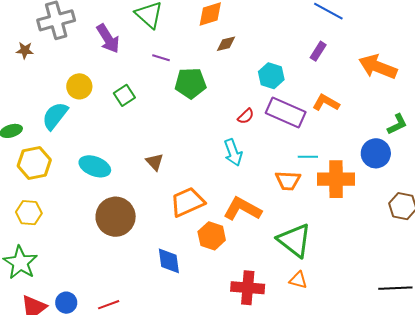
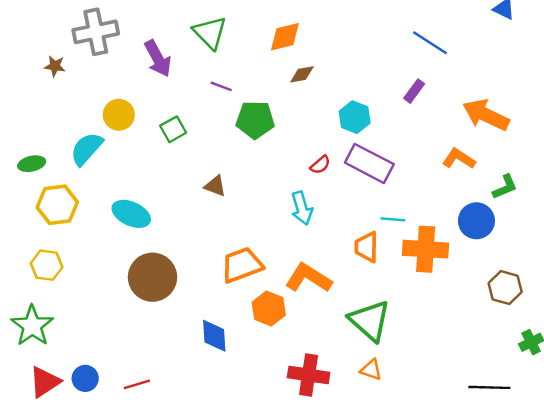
orange L-shape: (326, 103) -> (459, 159), moved
brown triangle: (155, 162) -> (215, 186), moved, turned -30
orange trapezoid: (288, 181) -> (367, 247), turned 84

